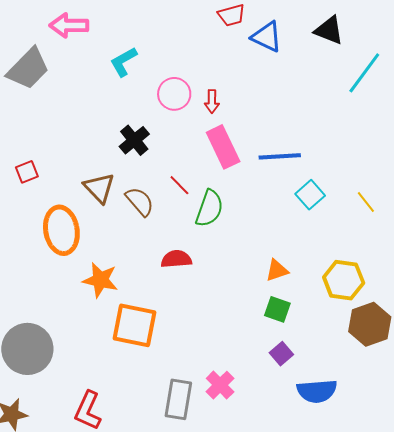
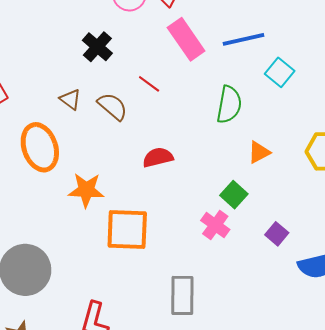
brown triangle: (99, 188) -> (70, 99), size x0.7
green semicircle: (209, 208) -> (229, 105), moved
green square: (277, 309) -> (234, 195), moved, turned 32
pink cross: (220, 385) -> (215, 225), moved

